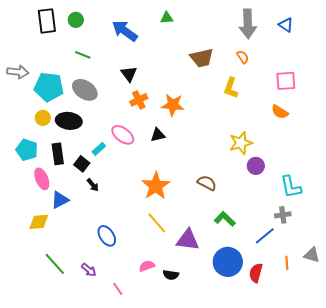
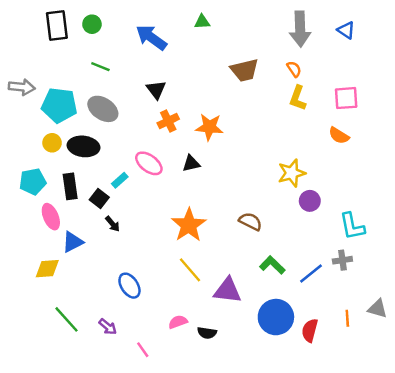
yellow L-shape: (231, 88) -> (298, 98), moved
cyan pentagon: (27, 150) -> (33, 182), turned -30
blue line: (265, 236) -> (311, 273), moved

